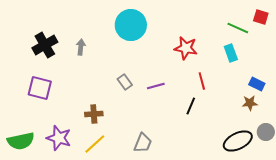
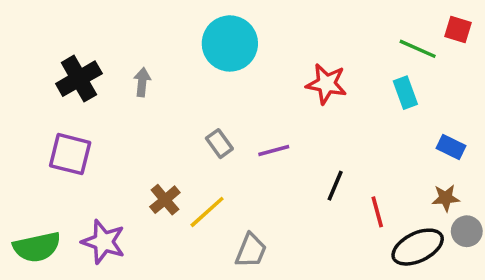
red line: (202, 81) -> (377, 212), moved
brown star: (250, 103) -> (446, 198), moved
brown cross: (94, 114) -> (165, 200), turned -36
yellow line: (95, 144) -> (207, 212), moved

